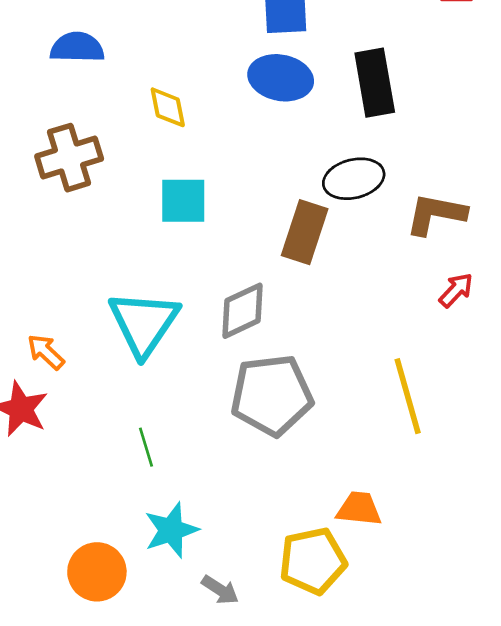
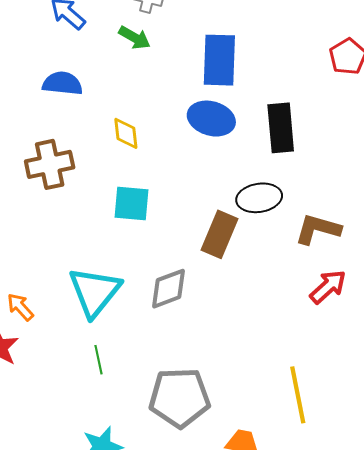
red arrow: (456, 290) -> (328, 287), size x1.4
gray pentagon: (272, 395) -> (180, 398), moved
yellow line: (408, 396) -> (298, 395), moved
green line: (146, 447) -> (99, 360), moved

